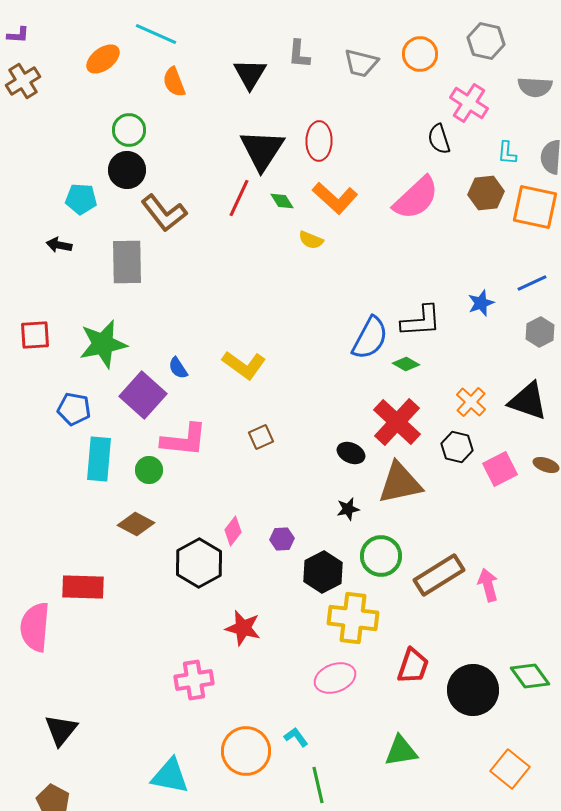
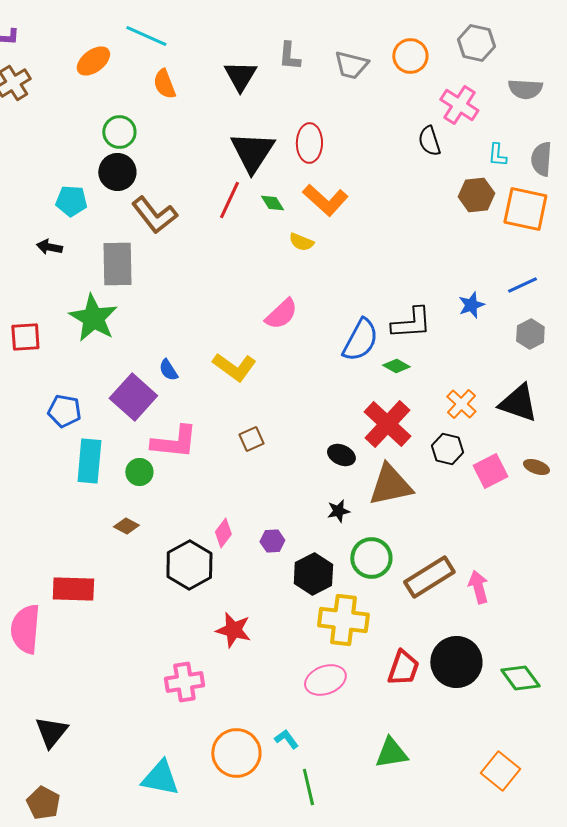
pink semicircle: (416, 198) -> (281, 314), moved, size x0.7
green star: (103, 344) -> (93, 318), moved, turned -30
brown diamond: (136, 524) -> (126, 526), size x0.7
black circle: (473, 690) -> (456, 662), moved

